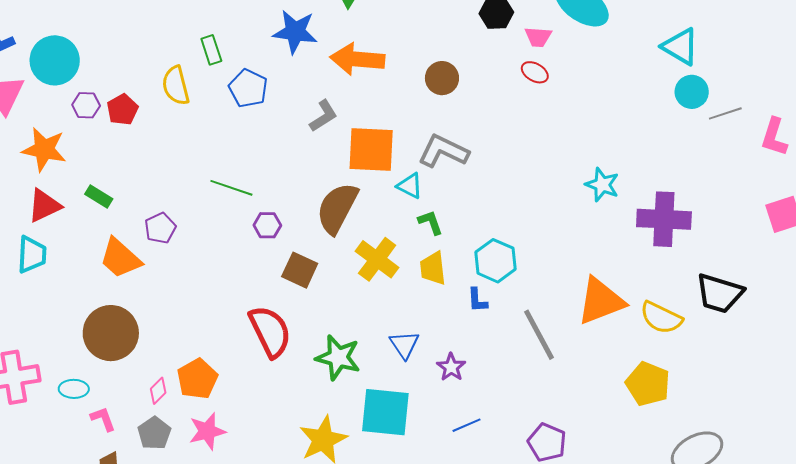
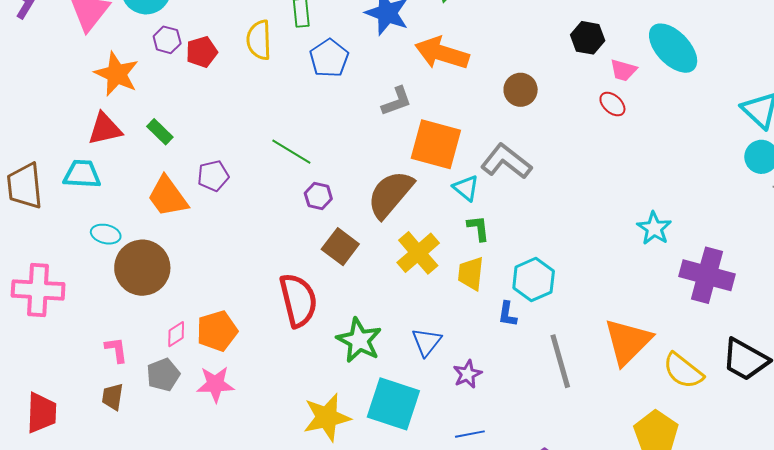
cyan trapezoid: (32, 255) -> (82, 174), turned -102
orange triangle: (601, 301) -> (628, 342), turned -36
cyan ellipse: (74, 389) -> (106, 234), moved

